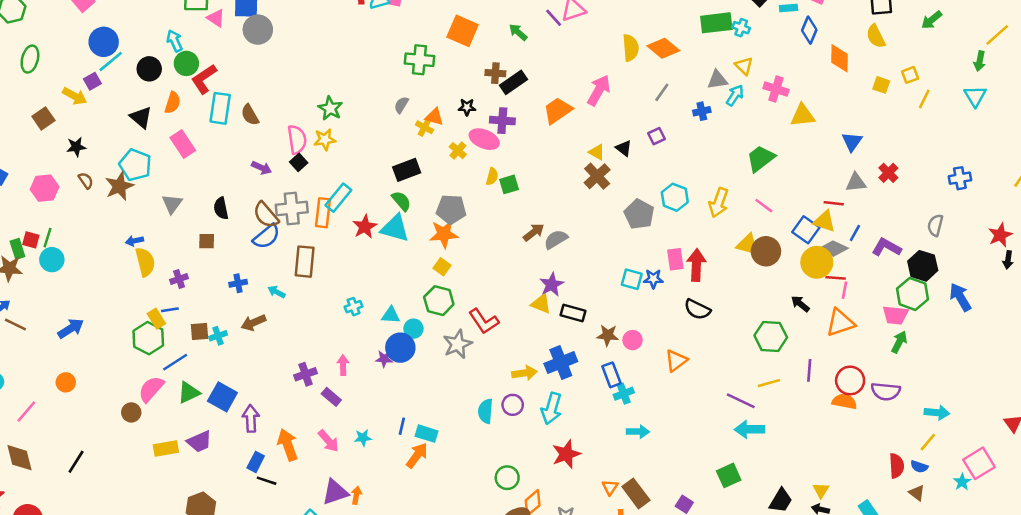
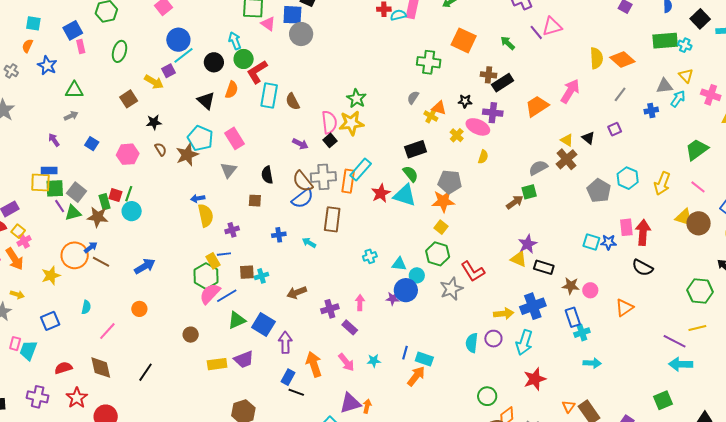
yellow star: (325, 140) -> (351, 123), size x1.4
pink rectangle: (183, 144) -> (234, 138), moved
green square: (509, 184) -> (529, 192), moved
gray semicircle: (556, 239) -> (538, 168), moved
brown arrow: (253, 323) -> (297, 293), moved
pink semicircle: (151, 389) -> (210, 294), moved

